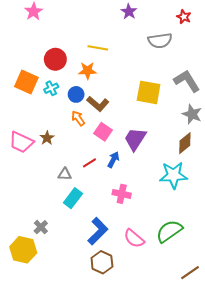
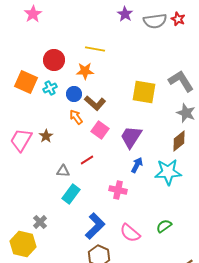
gray semicircle: (160, 41) -> (155, 21), moved
pink trapezoid: (21, 142) -> (21, 140), turned 95
blue arrow: (113, 160) -> (137, 165), moved
green semicircle: (169, 231) -> (164, 226), size x0.6

